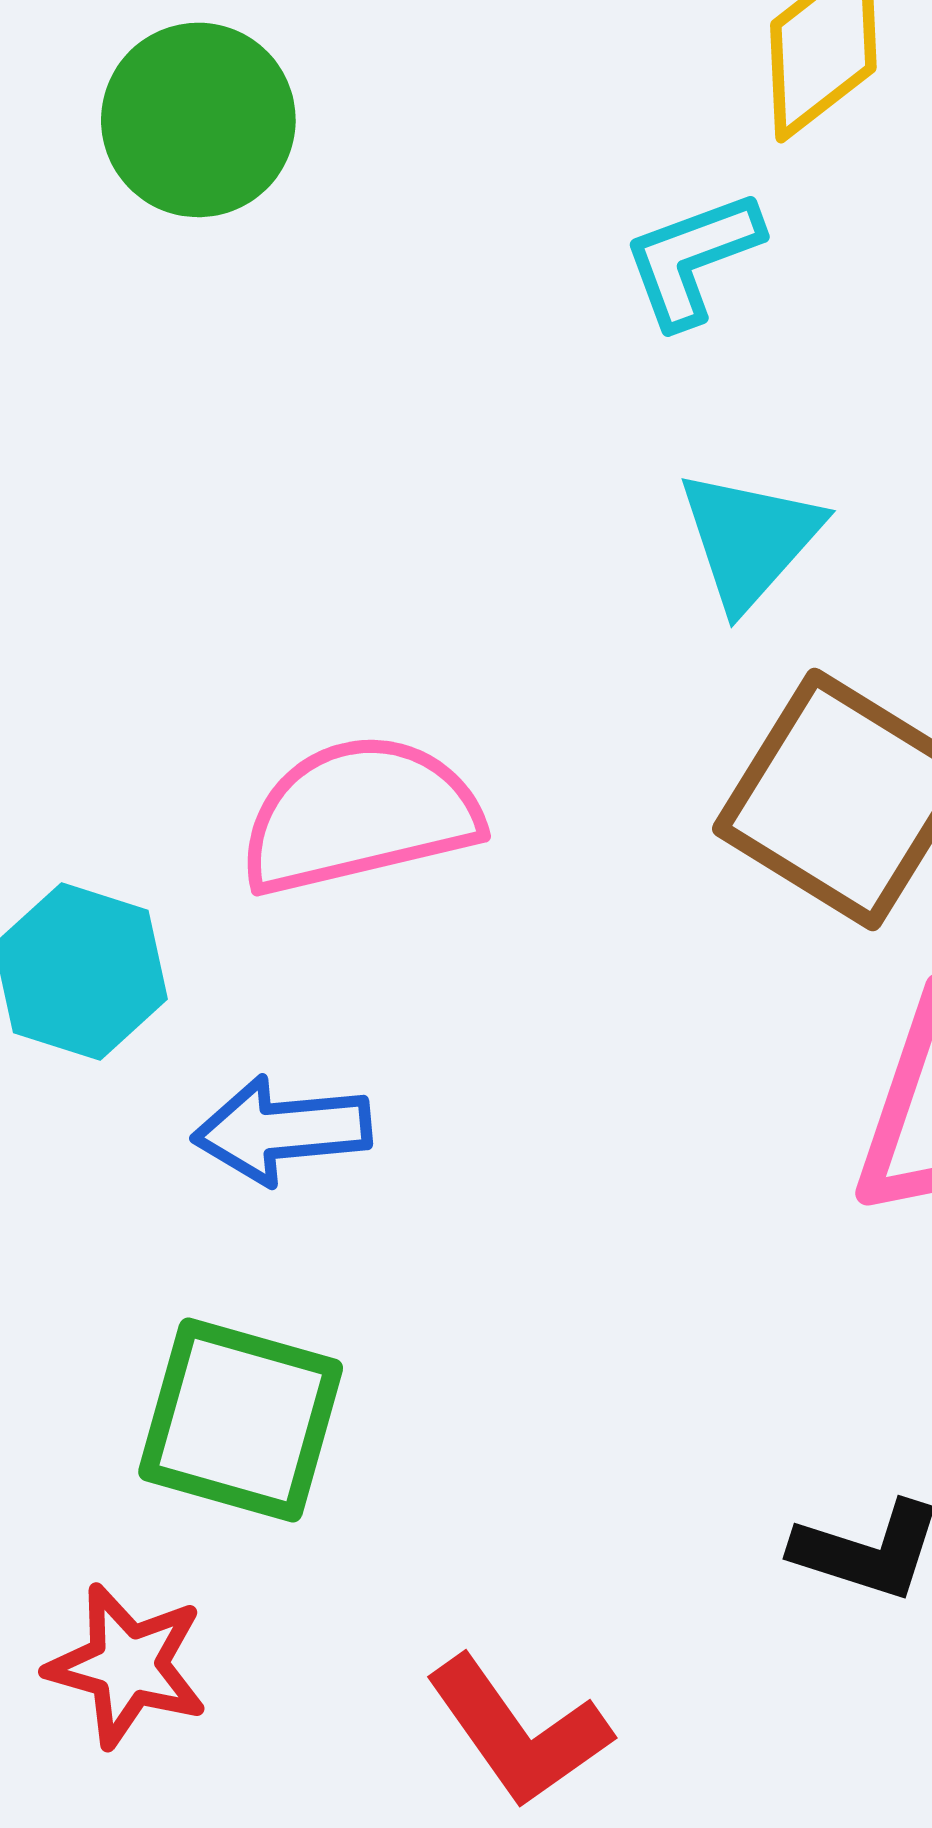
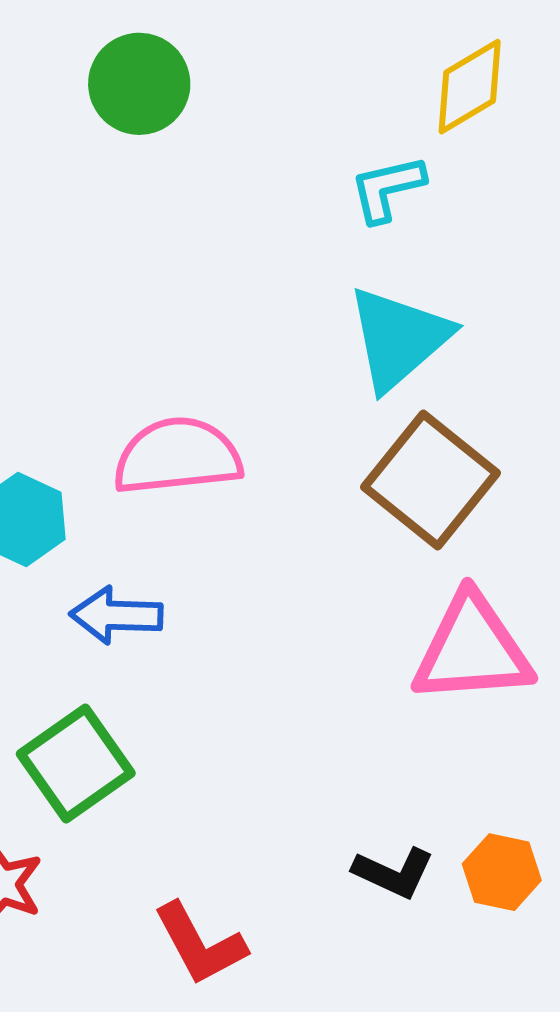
cyan triangle: (750, 539) -> (399, 338), size x1.4
green square: (241, 1420) -> (76, 763), turned 32

